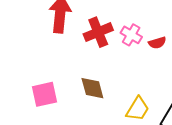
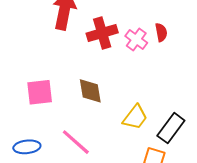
red semicircle: (157, 43) -> (161, 32), moved, turned -90

